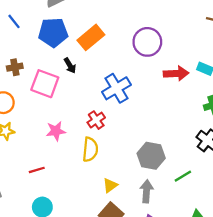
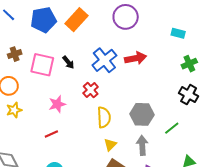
black arrow: (70, 66) -> (68, 62), moved
red arrow: (176, 73) -> (135, 58), moved
yellow semicircle: (90, 149) -> (104, 117), moved
red line: (37, 170) -> (51, 134), moved

